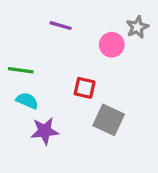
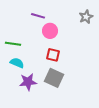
pink circle: (112, 45) -> (50, 31), moved
gray square: (109, 120) -> (54, 78), moved

